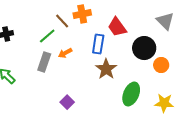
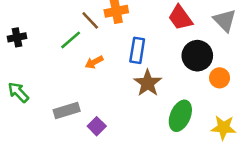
red trapezoid: (117, 27) -> (180, 18), moved
gray rectangle: (44, 62) -> (67, 111), moved, turned 54

